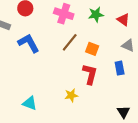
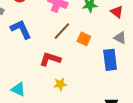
blue rectangle: (120, 68) -> (110, 60), size x1.5
red L-shape: (90, 74) -> (50, 59), moved, turned -90

